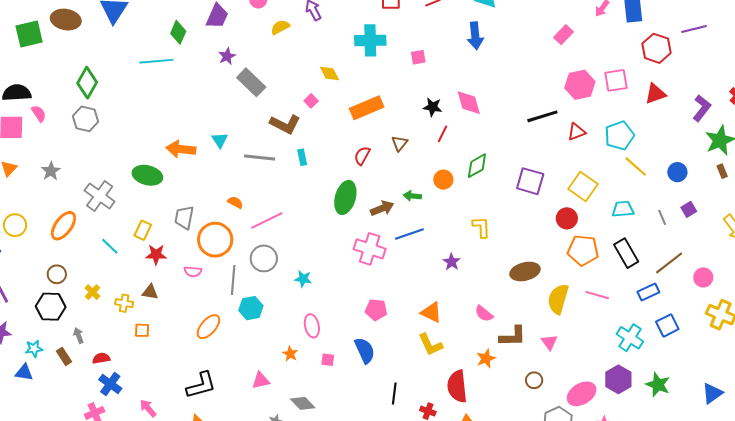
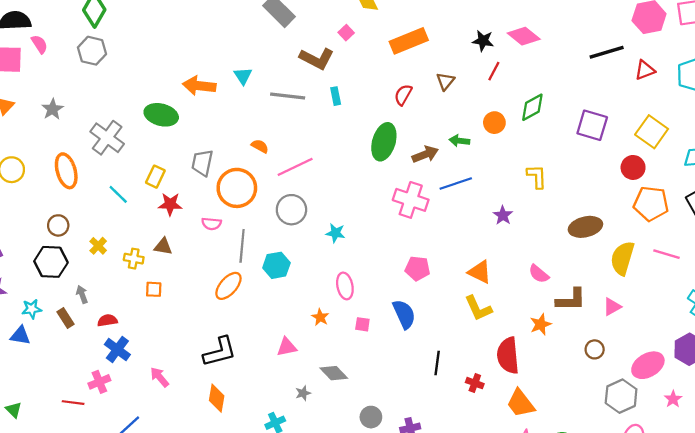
pink diamond: (469, 103) -> (524, 36), turned -36
orange ellipse: (63, 226) -> (66, 171), turned -52
gray line: (233, 280) -> (242, 246), moved
pink triangle: (549, 342) -> (612, 307), turned 36

